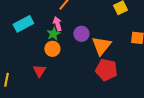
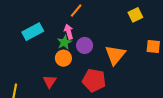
purple circle: (81, 34) -> (85, 45), moved
red pentagon: (106, 70) -> (94, 80), moved

